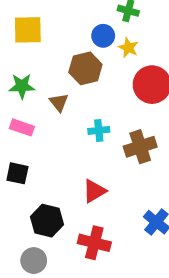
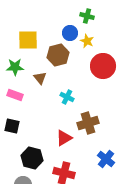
yellow square: (28, 30) -> (28, 40), moved
cyan cross: (99, 130) -> (67, 97), turned 32
brown cross: (140, 147) -> (88, 123), moved

